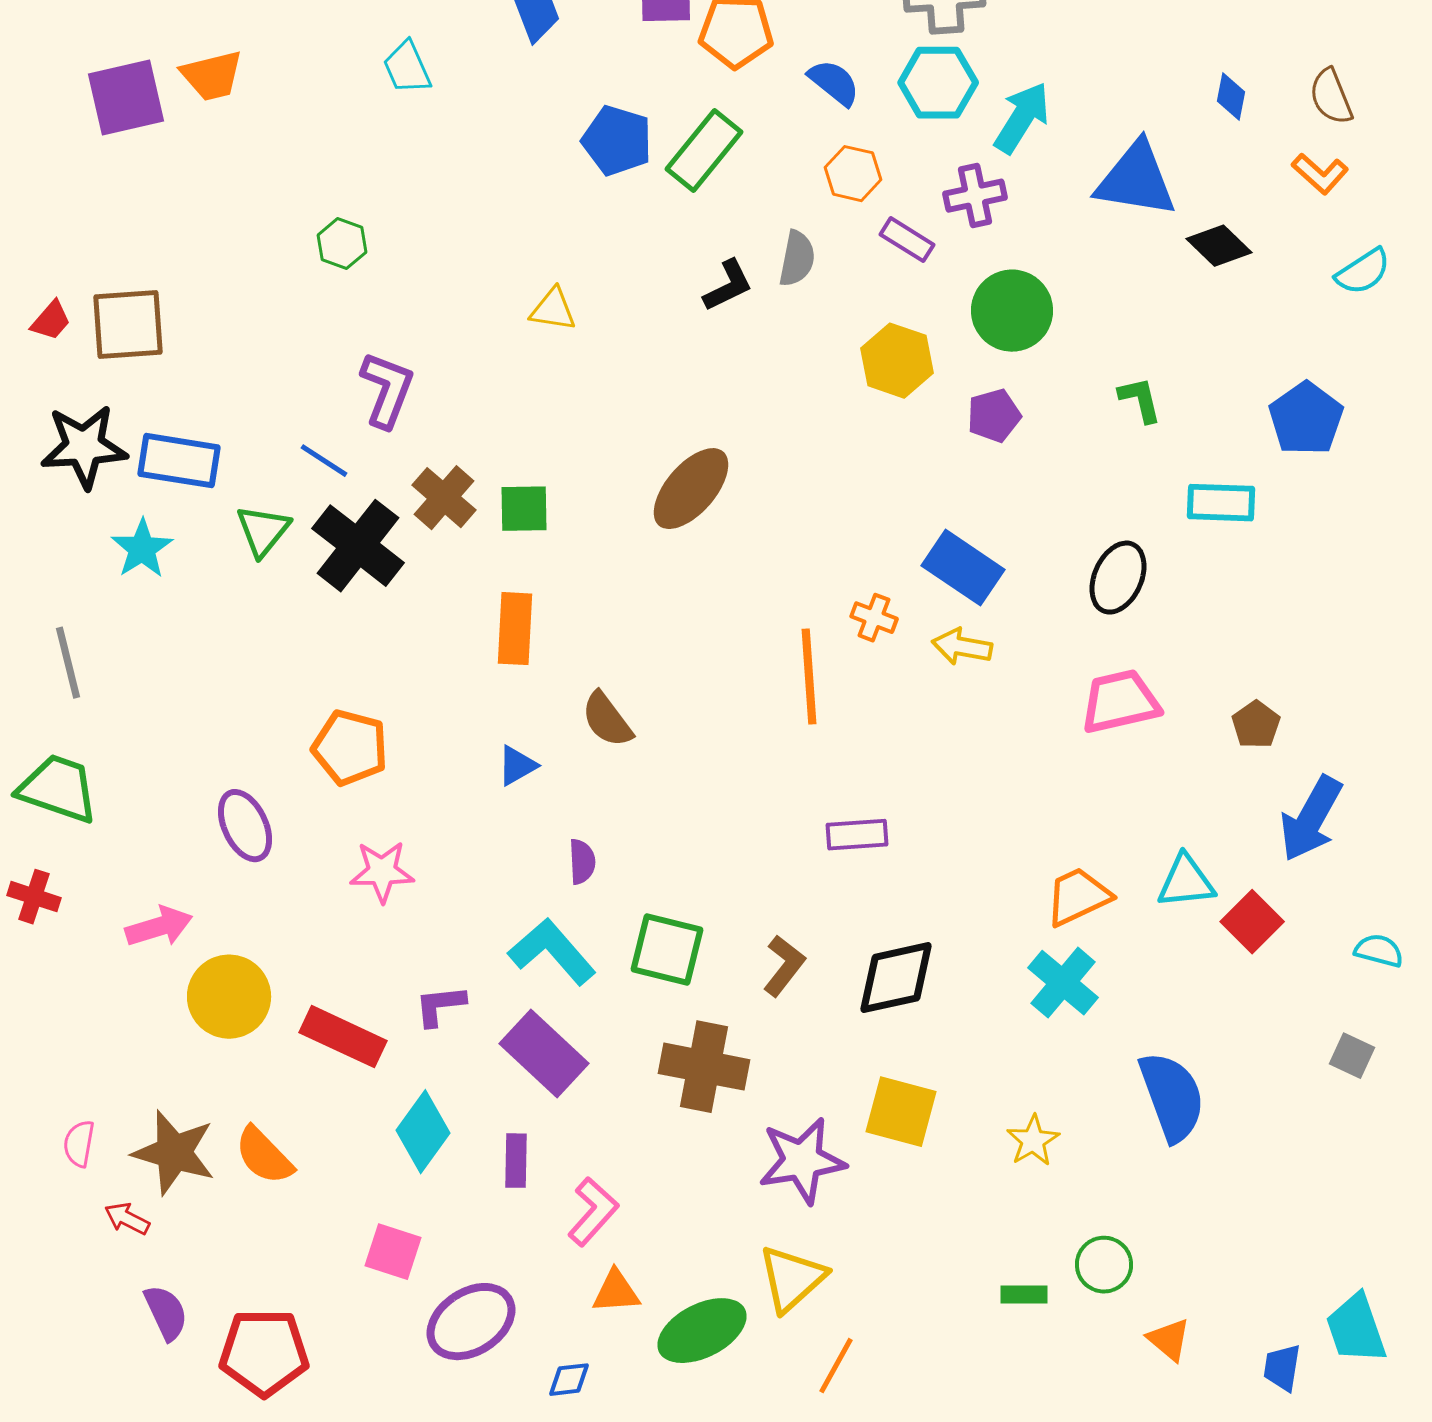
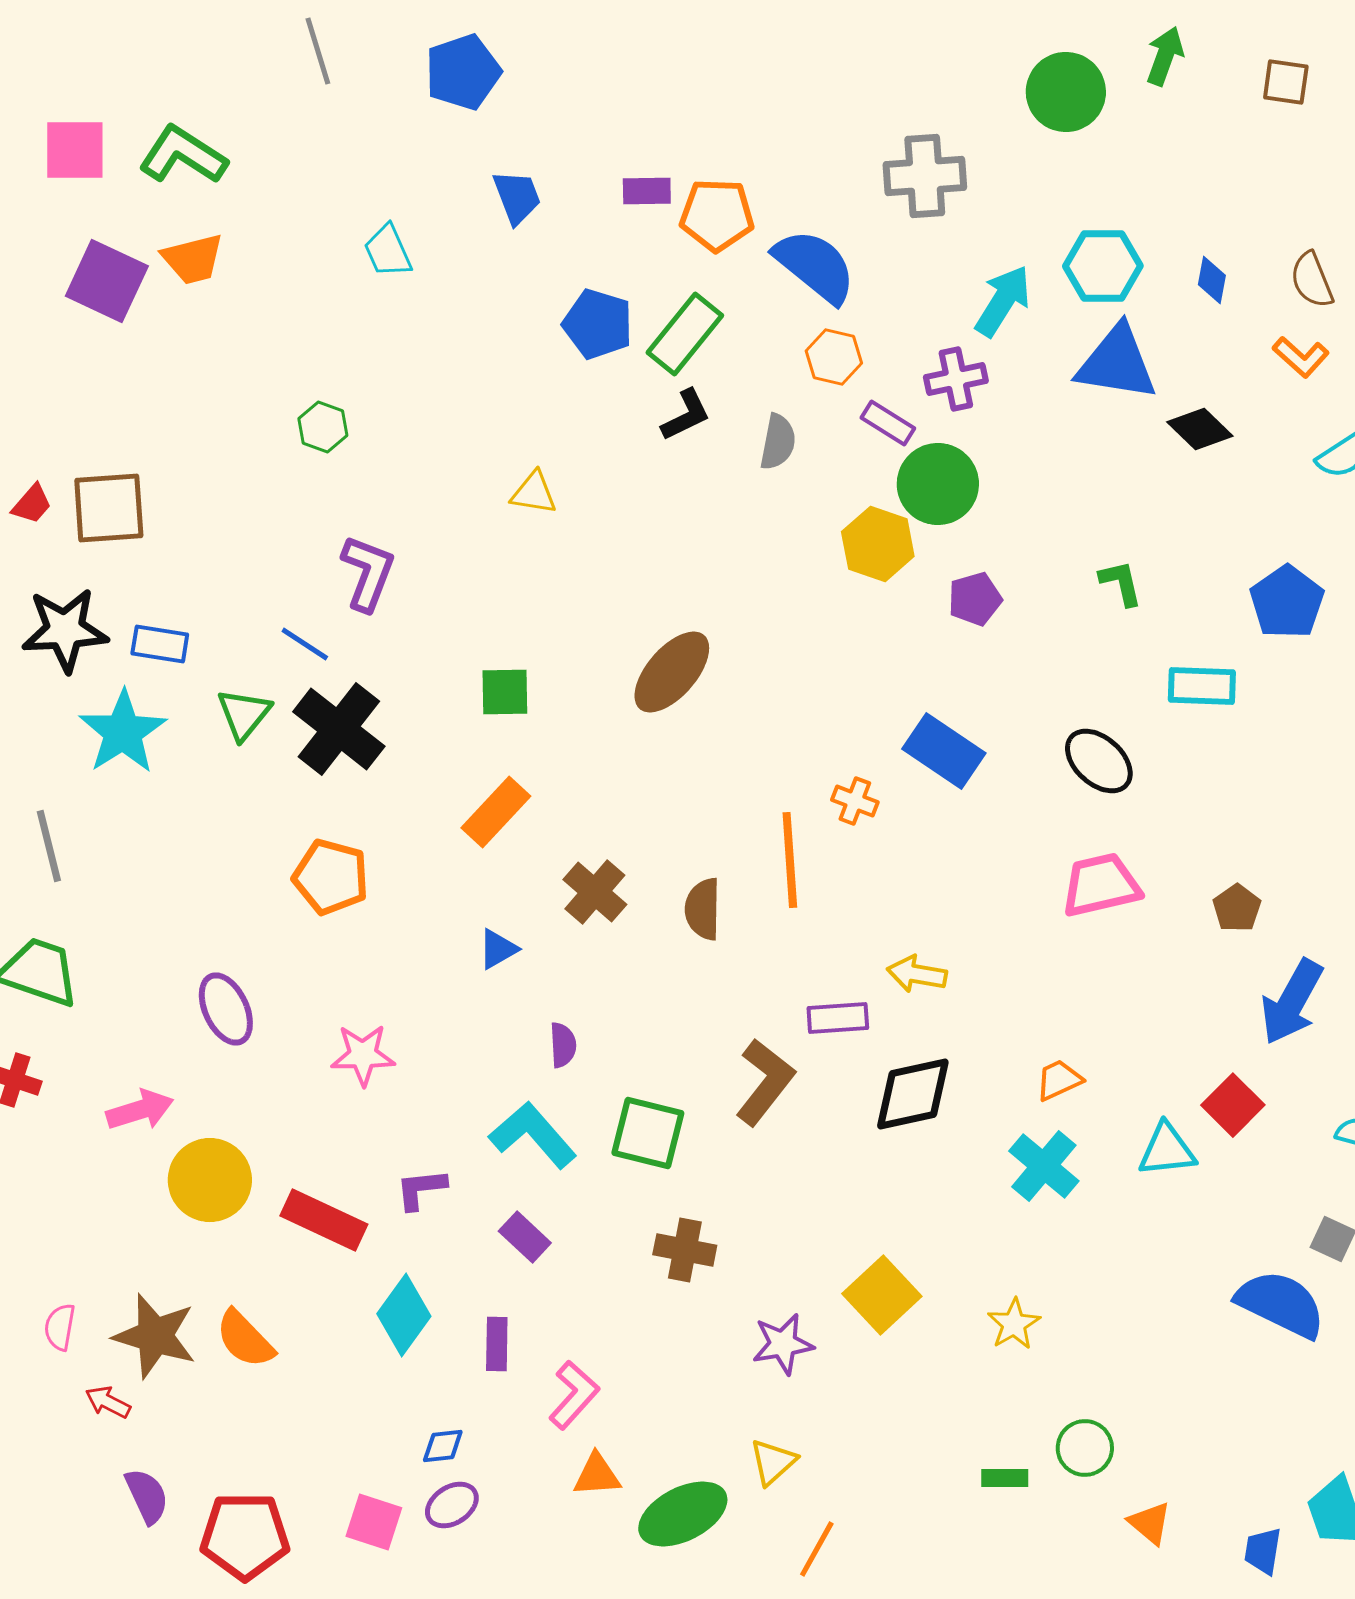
blue semicircle: (834, 83) -> (815, 266), size x1.6
cyan hexagon: (938, 83) -> (1103, 266), moved
purple square: (126, 98) -> (107, 281), turned 38
black L-shape: (728, 286) -> (686, 415), moved
green circle: (1012, 311) -> (938, 484), moved
blue rectangle: (179, 461) -> (160, 644), size x0.7
brown cross: (444, 498) -> (595, 892), moved
cyan star: (142, 549) -> (123, 732), size x1.4
black ellipse: (1118, 578) -> (1099, 761), turned -72
orange rectangle: (515, 629) -> (496, 812), turned 40
yellow arrow: (962, 647) -> (917, 974), moved
brown semicircle: (607, 720) -> (703, 909), moved, turned 38
orange pentagon: (350, 748) -> (331, 877), moved
cyan triangle: (1186, 882) -> (1167, 1150), moved
orange trapezoid: (1078, 897) -> (1059, 1080), size x0.7
brown L-shape: (784, 966) -> (765, 1082), moved, size x1.4
black diamond: (896, 978) -> (913, 1094), moved
purple rectangle: (544, 1054) -> (525, 1237), size x0.6
brown cross: (704, 1067) -> (685, 1250), size x0.7
blue semicircle: (1172, 1097) -> (1281, 1304), moved, turned -44
yellow square: (901, 1112) -> (882, 1295), turned 32
purple star: (802, 1161) -> (783, 1344), size x0.7
pink square: (393, 1252) -> (374, 1522), moved
yellow triangle: (792, 1279) -> (773, 1462), size x0.7
purple ellipse: (471, 1322) -> (452, 1505), size x0.6
blue diamond: (569, 1380) -> (443, 1446), moved

